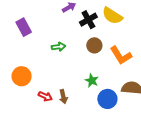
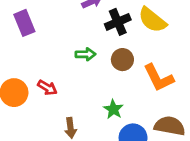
green arrow: (58, 47) -> (85, 54), moved
red arrow: (45, 96) -> (47, 88), moved

